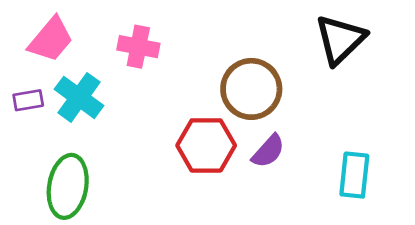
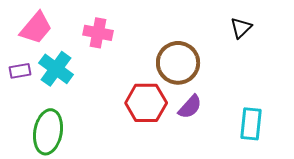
black triangle: (340, 40) -> (241, 28), size x0.6

